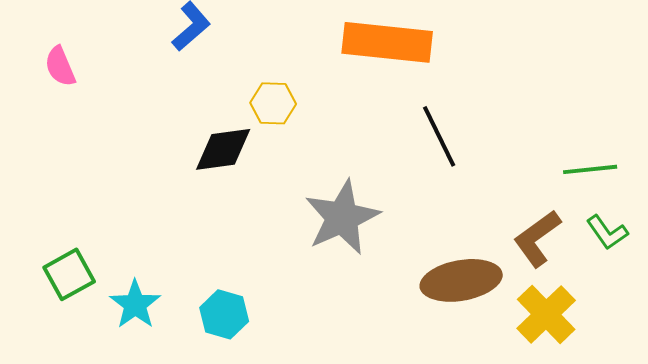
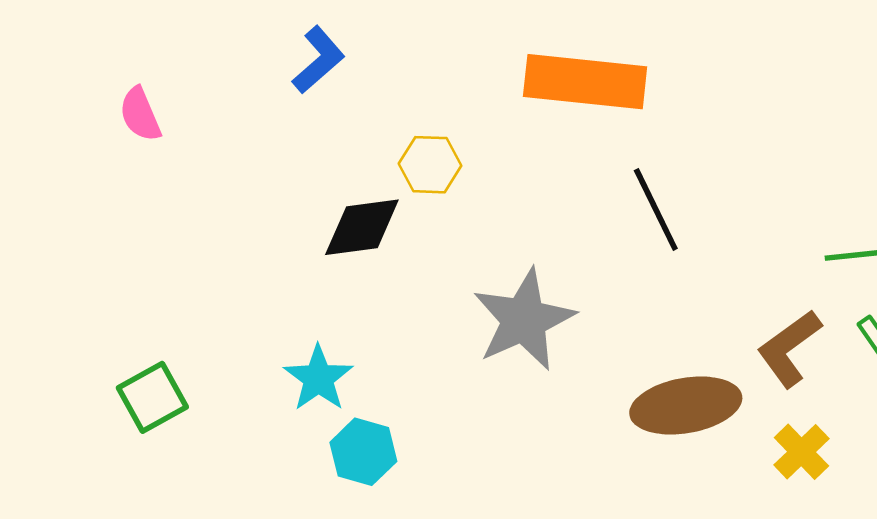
cyan star: (135, 304) -> (318, 378), moved
yellow cross: (546, 314) -> (801, 452), size x0.7

